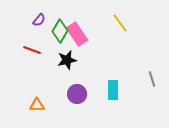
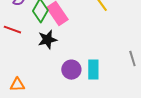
purple circle: (77, 94) -> (71, 70), moved

